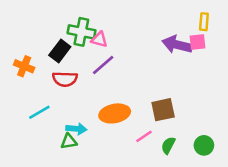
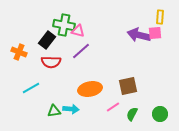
cyan arrow: (76, 129) -> (71, 109), moved

